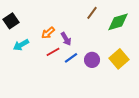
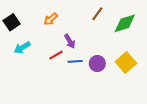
orange arrow: (48, 33) -> (51, 19), moved
blue line: (71, 58) -> (75, 61), turned 32

